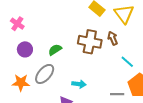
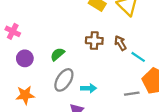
brown arrow: (113, 38) -> (120, 43), moved
brown cross: (90, 42) -> (94, 41), size x0.7
gray ellipse: (45, 74) -> (64, 80), moved

